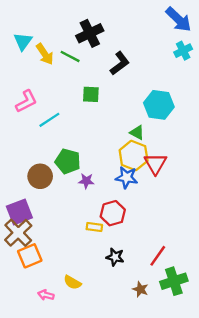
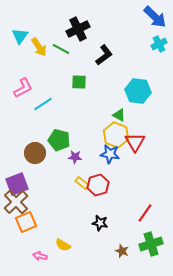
yellow rectangle: (94, 227) -> (82, 183), moved, turned 32
red line: (158, 256) -> (145, 213), moved

